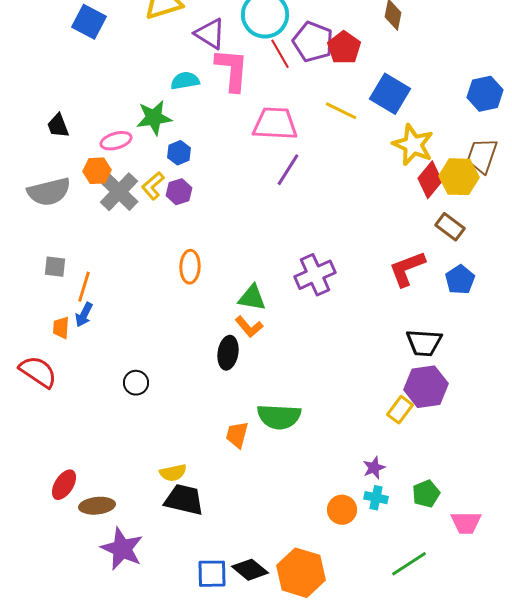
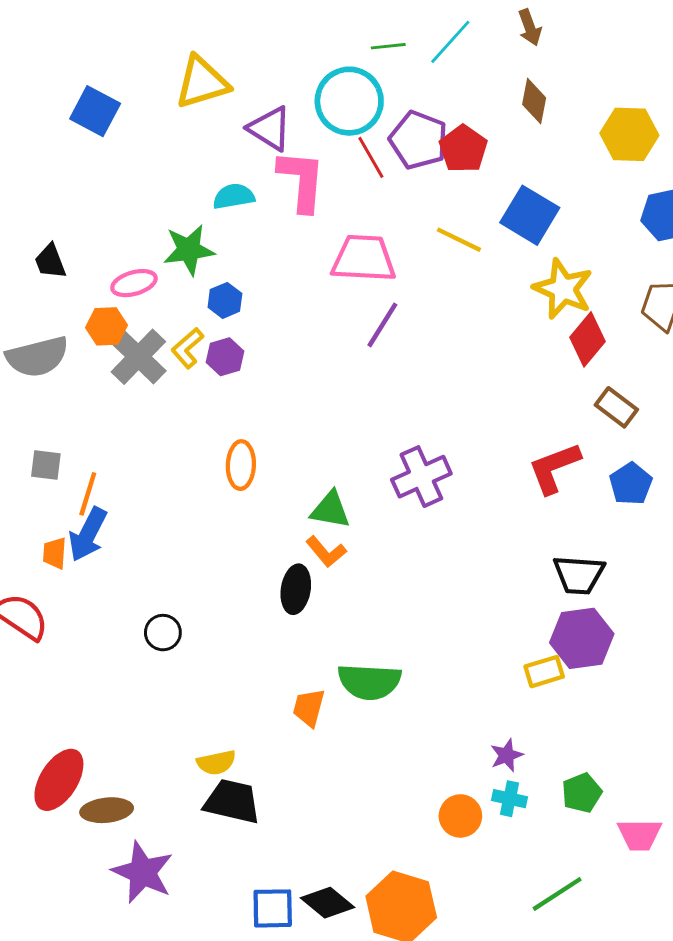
yellow hexagon: (459, 177) -> (629, 134), moved
blue arrow: (84, 315) -> (88, 534), size x1.5
yellow rectangle: (400, 410) -> (544, 672), turned 36
red ellipse: (64, 485) -> (59, 780), size x1.4

